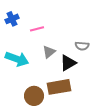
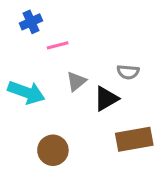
blue cross: (12, 19) -> (31, 22), moved
brown rectangle: (59, 87) -> (134, 139), moved

